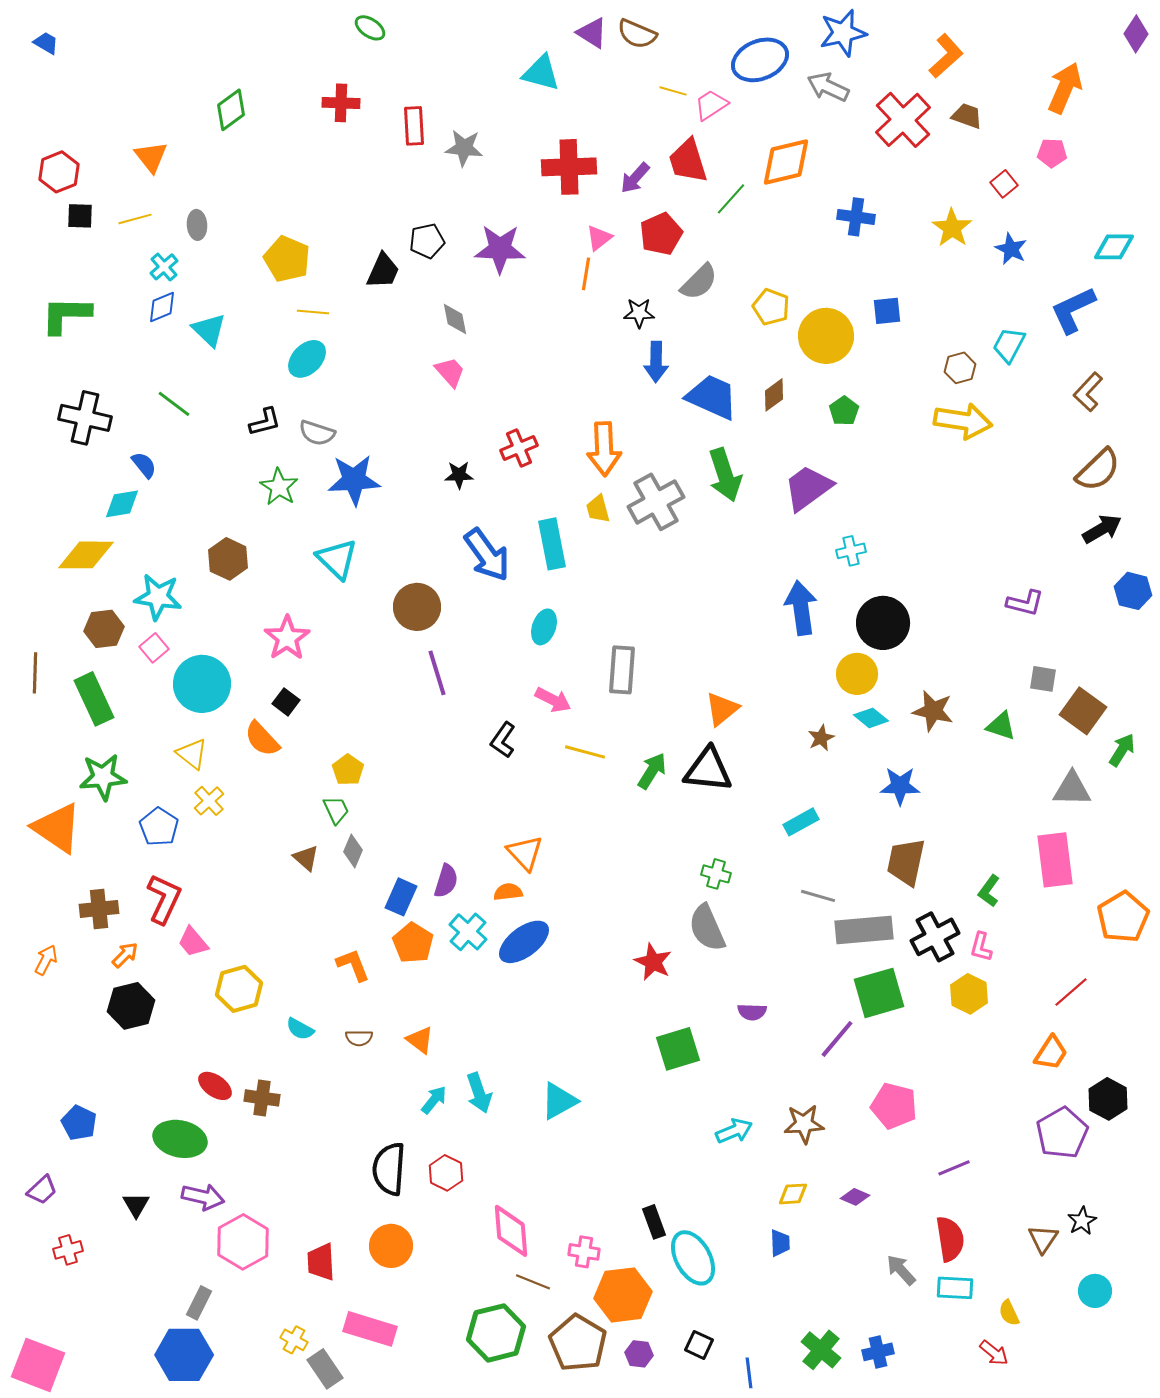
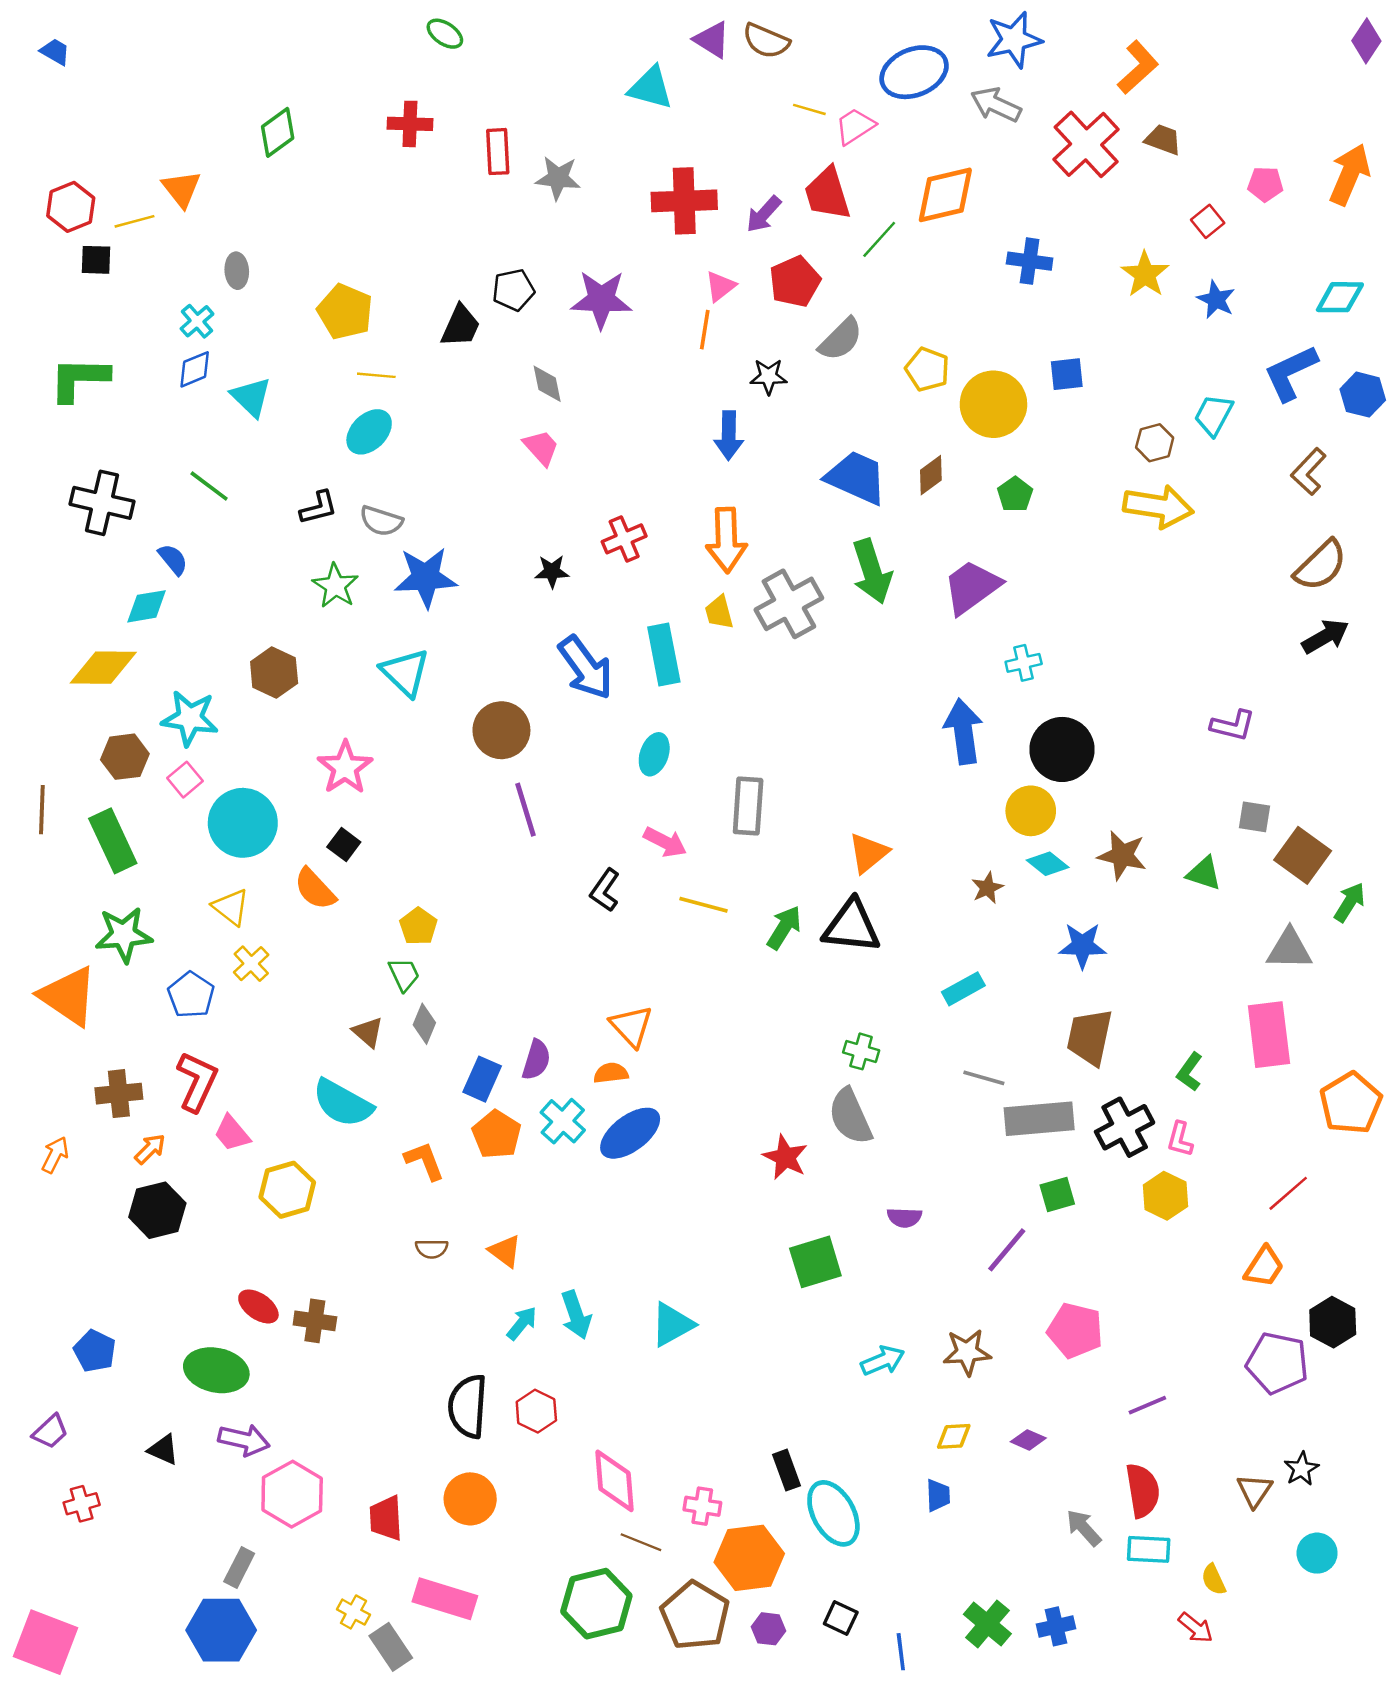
orange arrow: (1065, 88) -> (1350, 174), moved
yellow line: (135, 219) -> (134, 221), moved
blue arrow: (656, 362) -> (729, 435), moved
blue hexagon: (1133, 591) -> (1363, 395), moved
green square: (879, 993) -> (1057, 1195), size x0.6
cyan semicircle: (300, 1029) -> (343, 1103), moved, size x1.8
purple pentagon: (1062, 1133) -> (1277, 1363), turned -30
black triangle: (136, 1205) -> (163, 1450), turned -36

